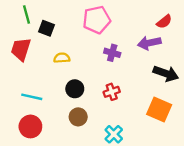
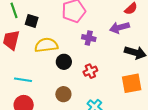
yellow semicircle: (62, 58) -> (46, 45), size x1.6
black circle: (75, 89) -> (64, 62), moved
orange square: (159, 109) -> (132, 83), turned -30

